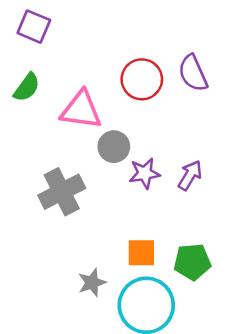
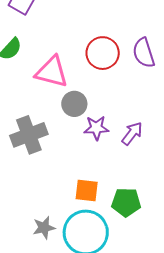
gray star: (92, 283) -> (44, 228), moved

